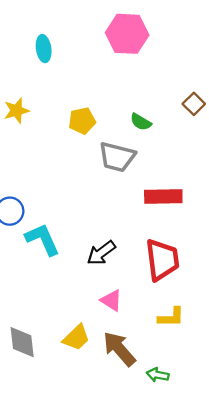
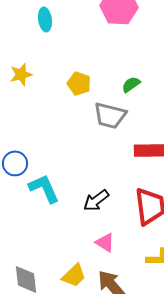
yellow pentagon: (82, 121) -> (79, 83), turned 30
green semicircle: (141, 122) -> (131, 84), turned 114

